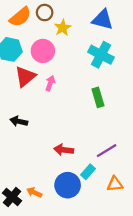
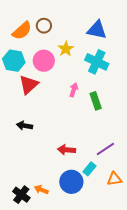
yellow star: (63, 28) -> (66, 49), moved
pink arrow: (50, 83) -> (74, 90), moved

